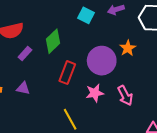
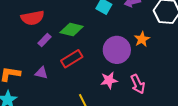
green diamond: (53, 41) -> (72, 30), turned 55
red rectangle: (67, 73) -> (72, 59), moved, turned 35

